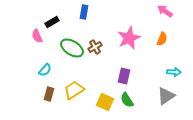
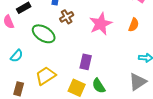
brown cross: (95, 47) -> (67, 17), moved
purple rectangle: (124, 76) -> (86, 62), moved
brown rectangle: (49, 94) -> (19, 89), moved

